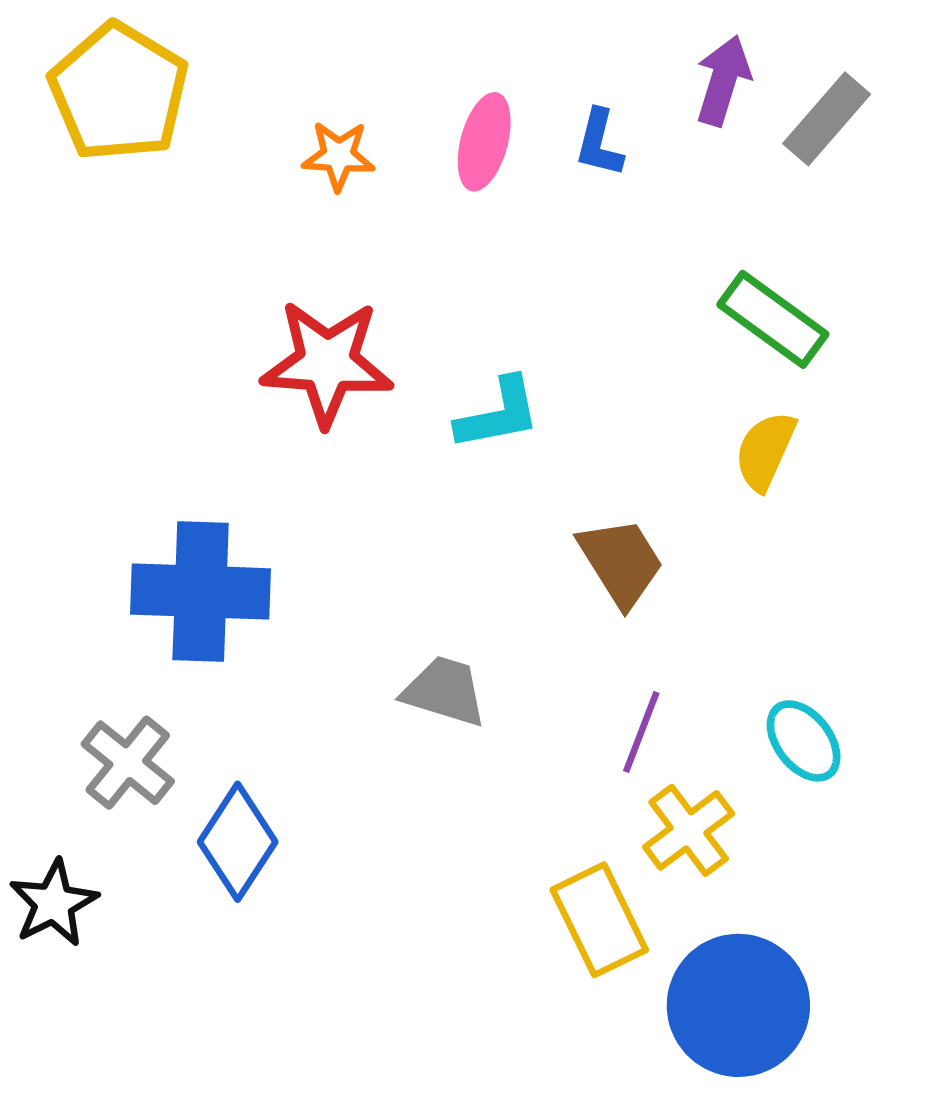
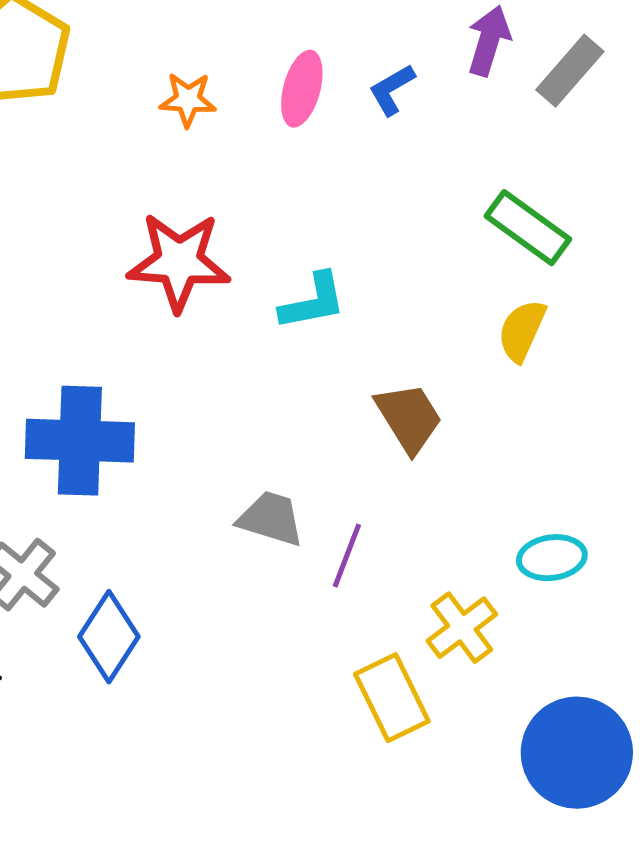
blue L-shape: (599, 143) -> (392, 90), turned 46
purple line: (641, 732) -> (347, 556), moved
cyan ellipse: (804, 741) -> (552, 558), turned -60
blue circle: (738, 1005) -> (577, 753), moved

